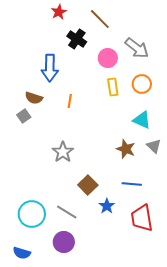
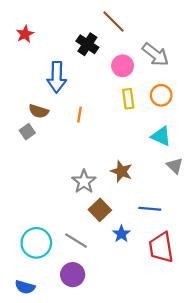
red star: (59, 12) -> (25, 34), moved
brown star: (126, 149) -> (121, 171), moved
gray star: (63, 152) -> (84, 182), moved

